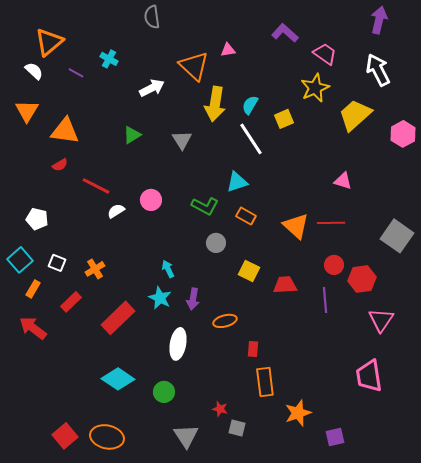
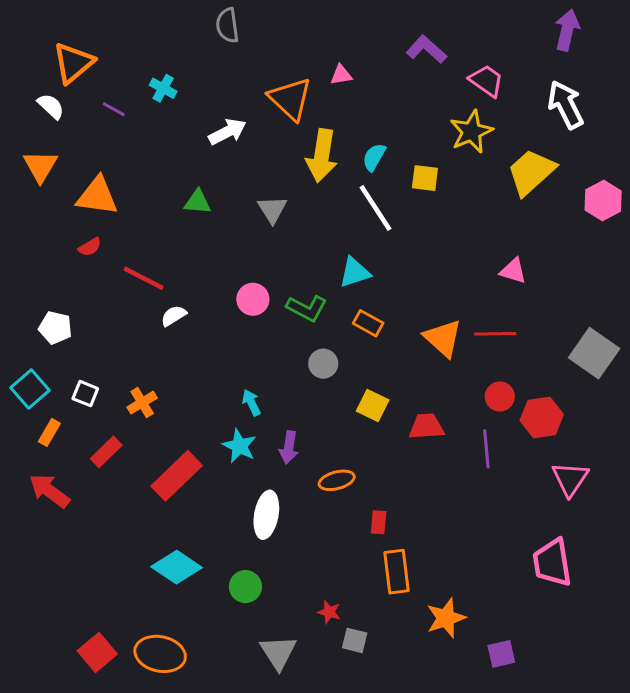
yellow square: (284, 119) -> (425, 178), turned 30
green triangle: (132, 135) -> (198, 202), turned 36
pink circle: (151, 200) -> (253, 299), moved

